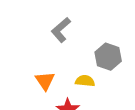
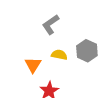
yellow semicircle: (85, 81) -> (59, 55), moved

